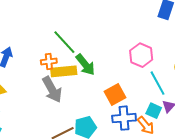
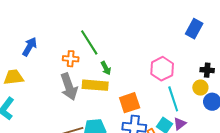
green arrow: (85, 65) -> (106, 68), size x0.6
yellow rectangle: (64, 71) -> (95, 85), moved

